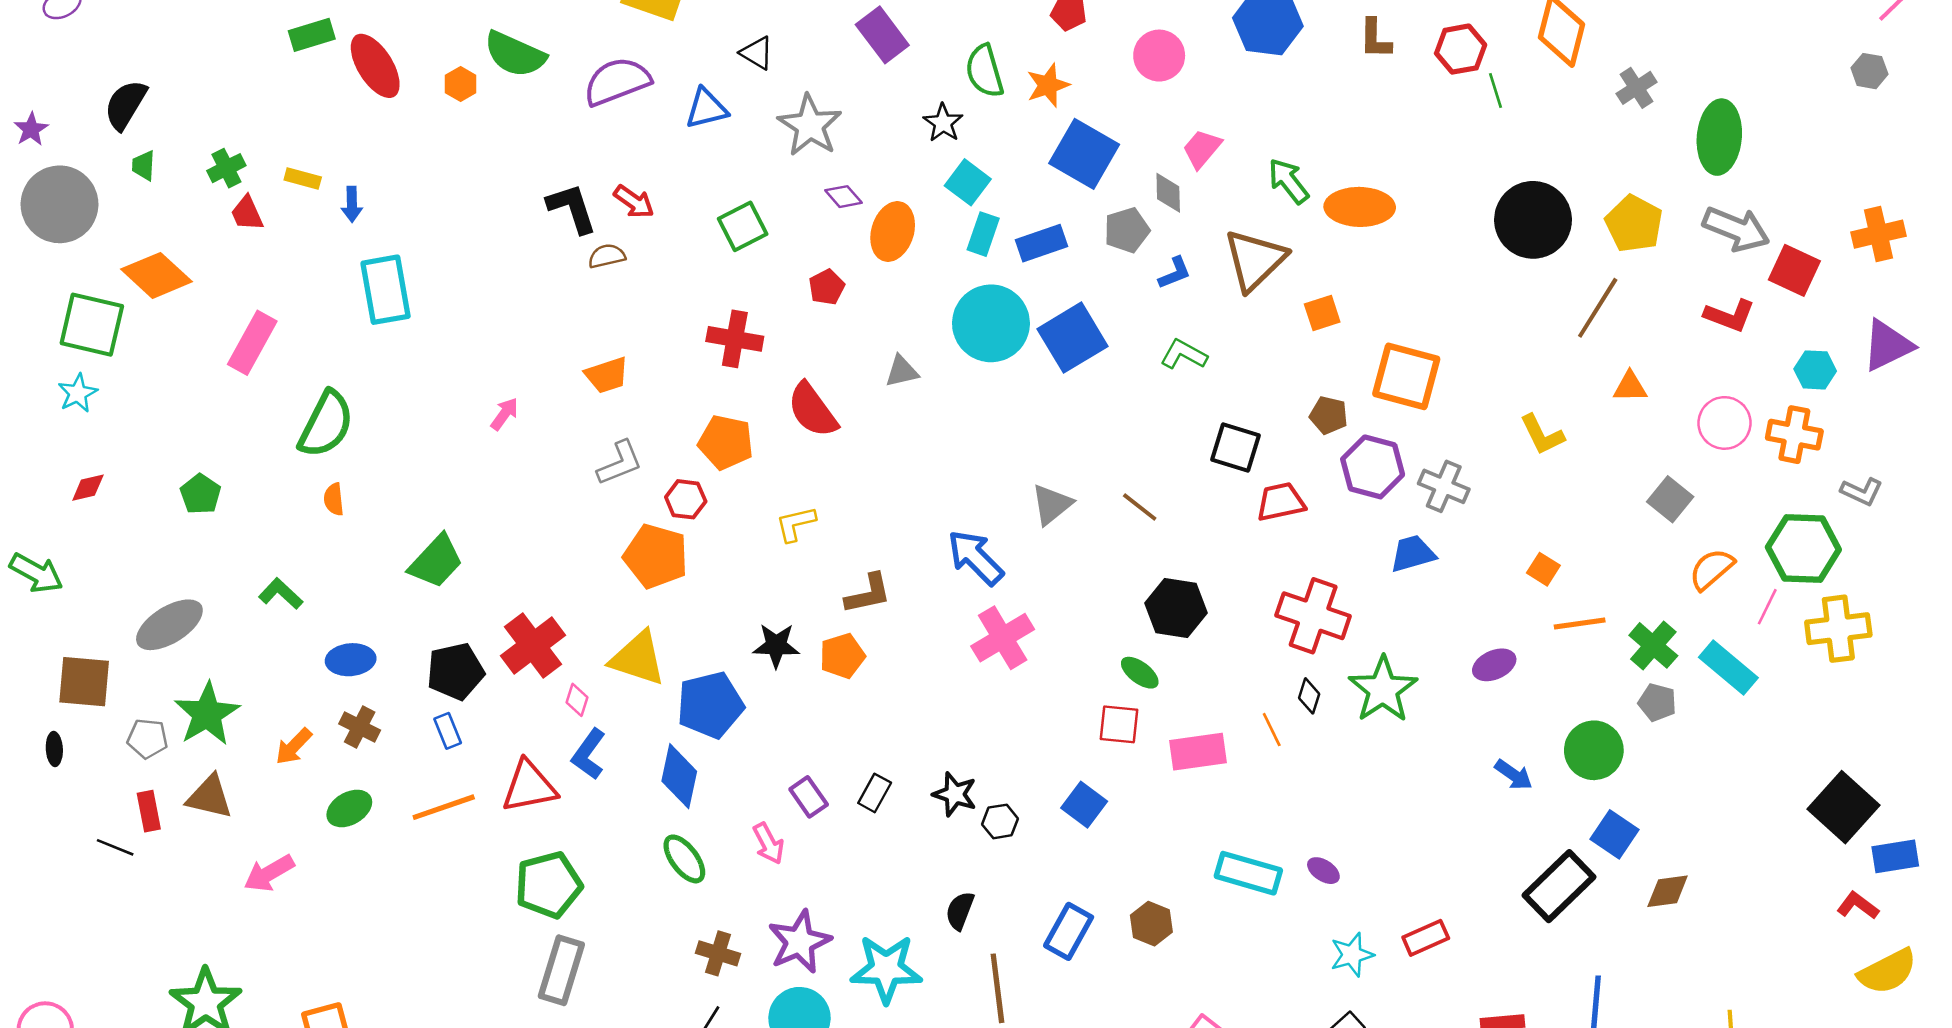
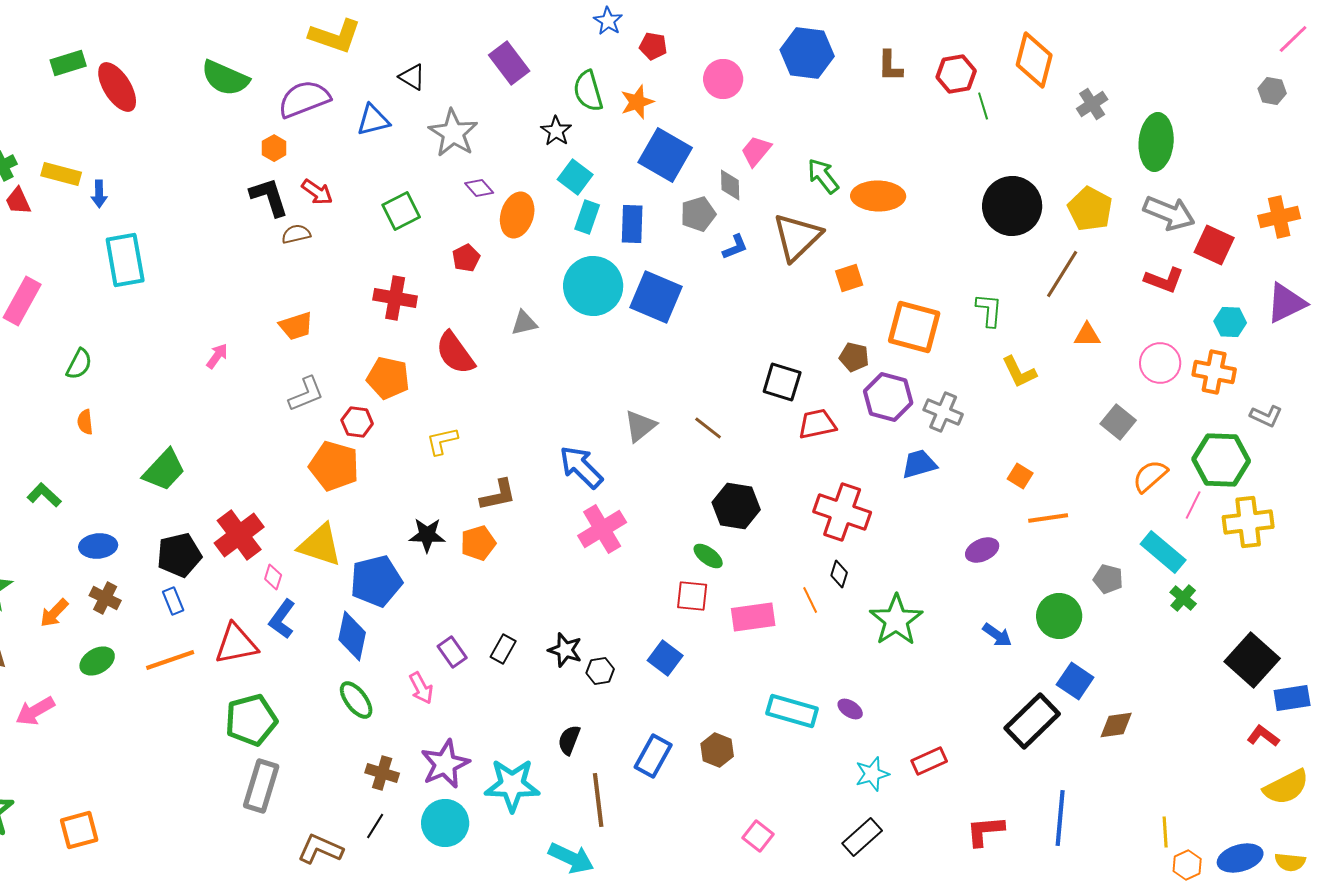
orange hexagon: (461, 84) -> (274, 148), moved
yellow rectangle: (303, 178) -> (61, 174), size x1.4
blue rectangle: (1041, 243) -> (632, 224), turned -69
blue square: (1072, 338) -> (656, 297), turned -36
green L-shape: (1184, 354) -> (989, 310), moved, turned 66
green semicircle: (326, 424) -> (79, 364), size x0.6
green cross: (1653, 645) -> (1183, 598), moved, size x0.7
green star: (1383, 689) -> (896, 620), moved

